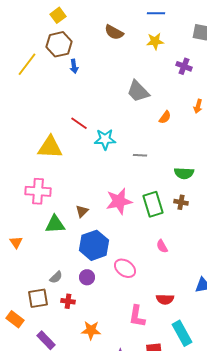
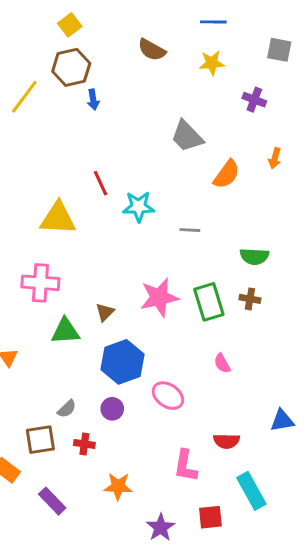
orange semicircle: (165, 117) -> (227, 174), size x1.5
red line: (79, 123) -> (100, 183), turned 30

